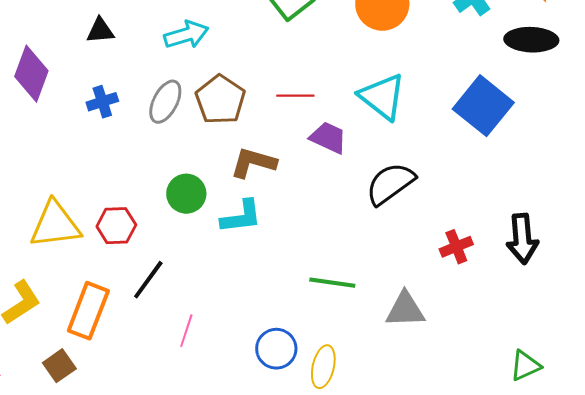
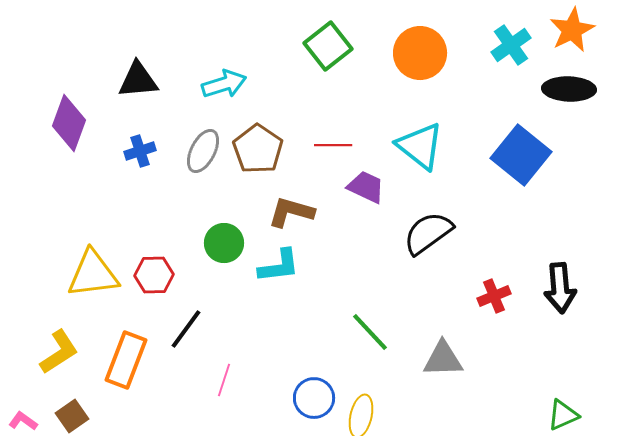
black triangle: (100, 31) -> (138, 80), size x1.4
green line: (332, 283) -> (370, 332), turned 39
brown square: (59, 366) -> (72, 416), moved

